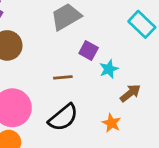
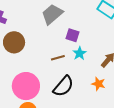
cyan star: (109, 69) -> (79, 53), moved

